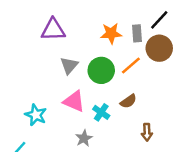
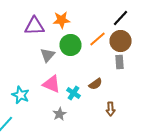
orange star: (111, 33) -> (62, 20), moved
gray rectangle: (137, 33) -> (120, 62), moved
orange line: (131, 65) -> (98, 39), moved
green circle: (101, 70) -> (70, 45), moved

